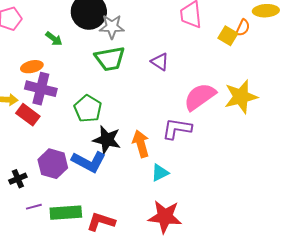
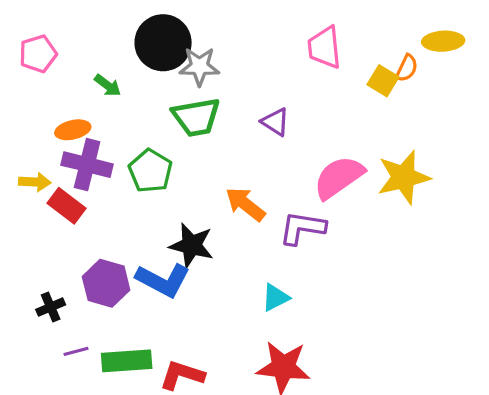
green pentagon: (88, 109) -> (150, 171), moved
orange arrow: (141, 144) -> (245, 204), moved, turned -36

